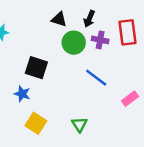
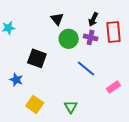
black triangle: (59, 19) -> (57, 19), turned 32
black arrow: (89, 19) -> (93, 19), moved
blue star: (22, 94) -> (16, 80), moved

